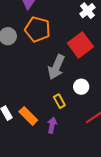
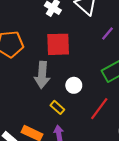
red square: (80, 45) -> (58, 44), turned -35

